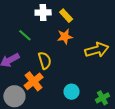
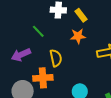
orange cross: (34, 81) -> (43, 78), turned 30

